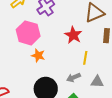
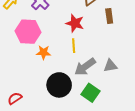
yellow line: (85, 58) -> (74, 46), moved
gray arrow: (74, 77) -> (85, 67), size x1.5

